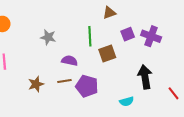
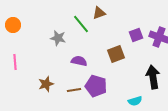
brown triangle: (109, 13) -> (99, 13), moved
green line: (90, 36) -> (81, 24), moved, turned -36
brown line: (64, 81) -> (74, 90), moved

